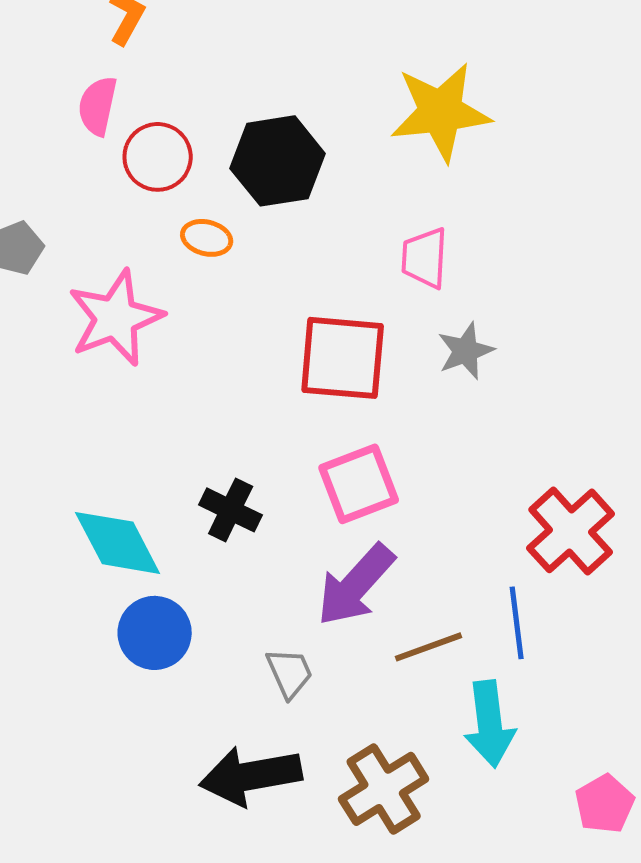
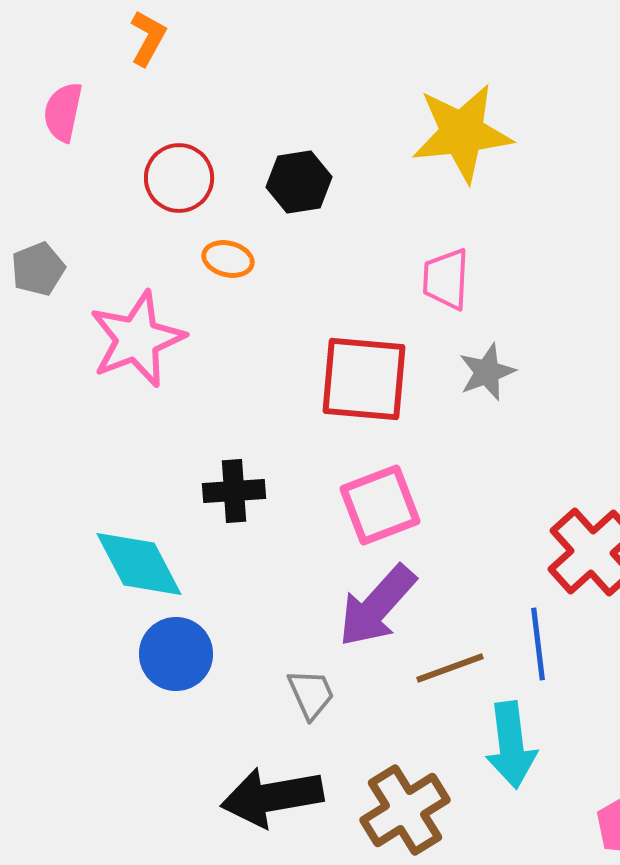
pink semicircle: (98, 106) -> (63, 112), moved
black hexagon: (278, 161) -> (299, 182), size x0.7
black cross: (231, 510) -> (234, 491), moved, turned -30

